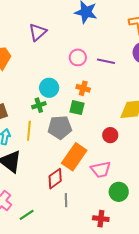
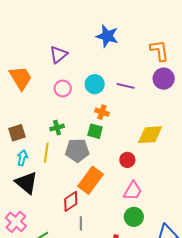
pink circle: (78, 57) -> (63, 88), moved
cyan circle: (49, 88) -> (95, 84), moved
pink trapezoid: (101, 170) -> (133, 191), moved, turned -50

